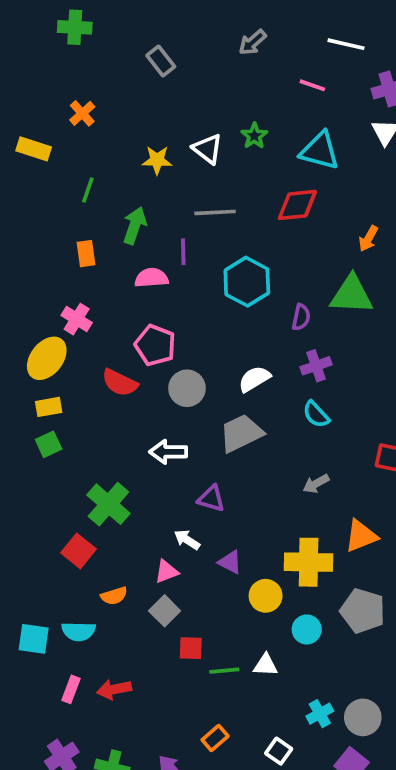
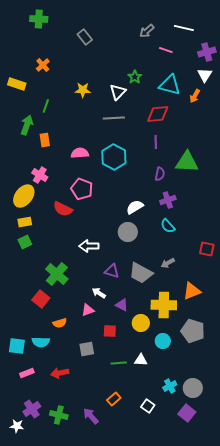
gray arrow: (252, 42) -> (147, 31), moved
white triangle: (208, 149) -> (118, 92), moved, turned 36
green arrow: (135, 226) -> (27, 125), moved
orange arrow: (368, 239) -> (195, 96), moved
purple line: (183, 252) -> (156, 142), moved
cyan hexagon: (247, 282) -> (114, 157), moved
gray circle: (187, 388) -> (128, 232), moved
gray trapezoid: (241, 433) -> (141, 273), moved, turned -125
gray square: (165, 611) -> (87, 349), moved, turned 35
red square: (191, 648) -> (110, 331), moved
pink rectangle: (71, 689) -> (27, 373), moved, turned 48

